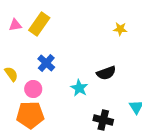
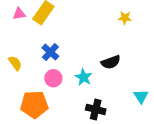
pink circle: (33, 89) -> (53, 78), moved
black cross: (103, 120) -> (96, 109), moved

